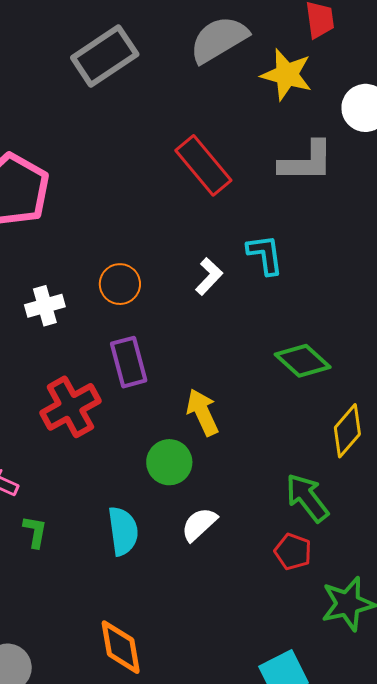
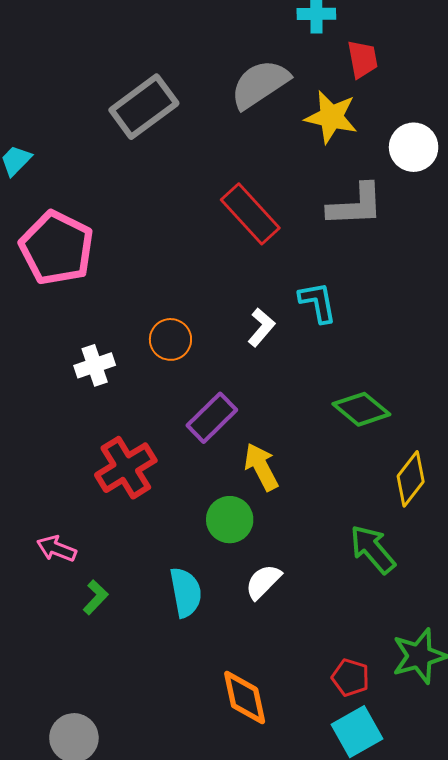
purple rectangle: (129, 362) -> (212, 418), moved, turned 63
green L-shape: (35, 532) -> (96, 597), turned 36
red pentagon: (293, 552) -> (350, 678), moved
orange diamond: (121, 647) -> (245, 698), moved

